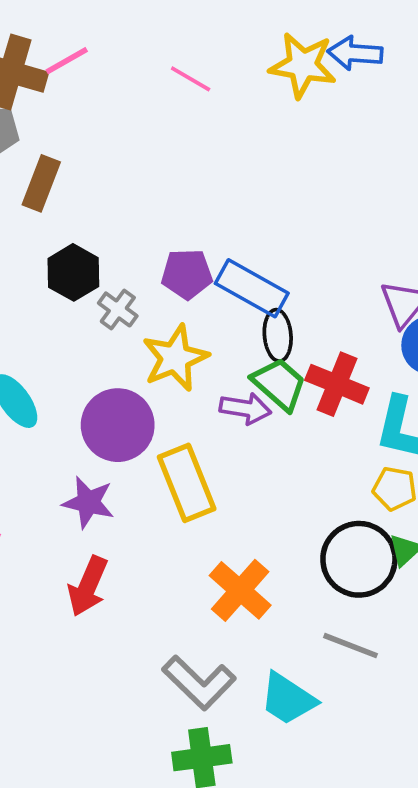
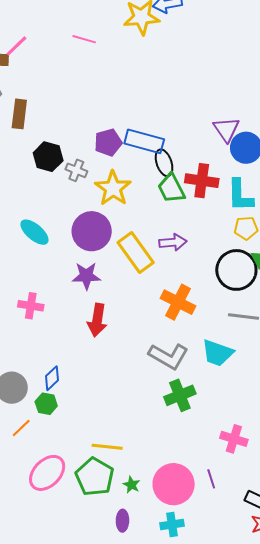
green trapezoid: (279, 384) -> (171, 188), turned -144
purple arrow: (245, 408) -> (173, 242), moved

